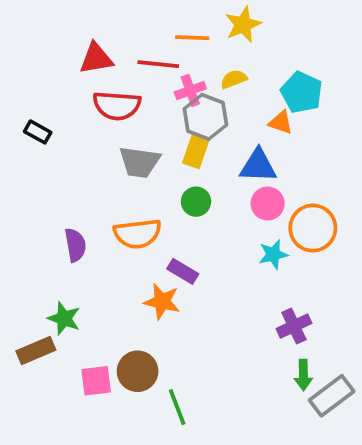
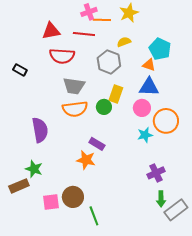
pink cross: (190, 90) -> (89, 12), moved
yellow rectangle: (196, 151) -> (116, 94), moved
blue triangle: (258, 166) -> (149, 87), moved
orange semicircle: (138, 234) -> (75, 109), moved
purple semicircle: (75, 245) -> (40, 130), size x1.4

